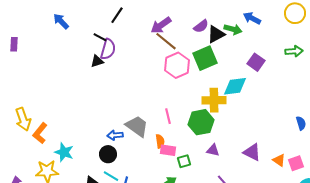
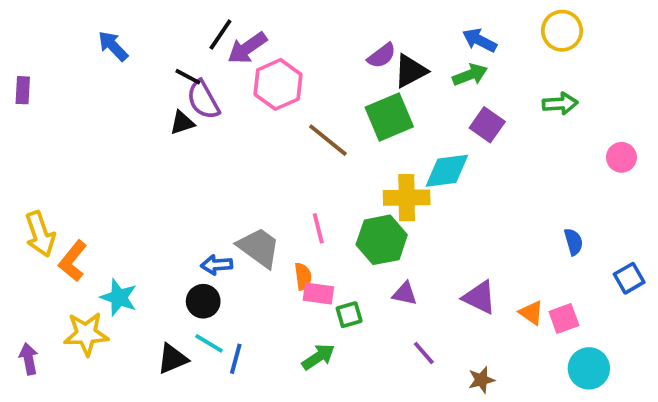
purple arrow: (161, 25) -> (247, 48), moved
green arrow: (233, 29) -> (470, 75), moved, turned -36
brown line: (166, 41) -> (328, 140), moved
purple semicircle: (108, 49) -> (203, 100), turned 135
pink hexagon: (177, 65) -> (278, 84), moved

